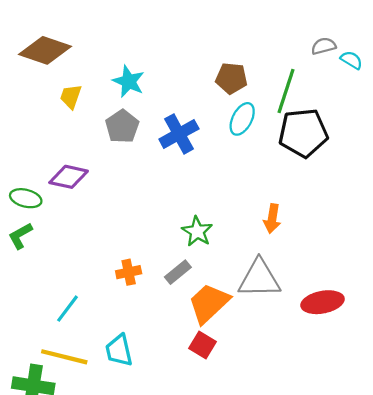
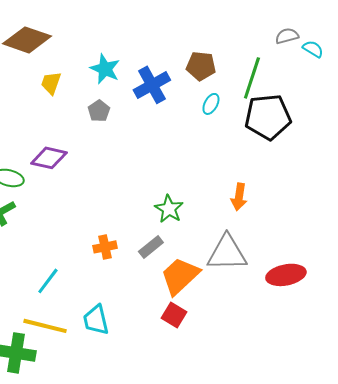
cyan ellipse: (242, 119) -> (211, 104), size x0.7
gray pentagon: (122, 126) -> (99, 111), size x0.7
blue cross: (179, 134) -> (152, 85), moved

